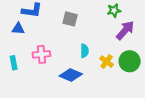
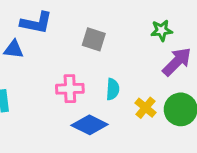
pink cross: (41, 54) -> (70, 89), moved

